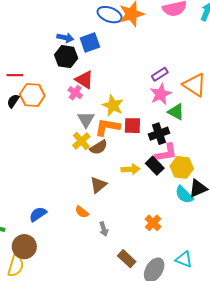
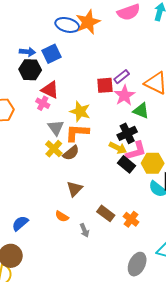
red square: (132, 126) -> (105, 85), moved
yellow arrow: (131, 169) -> (118, 148), moved, turned 36
brown rectangle: (127, 259) -> (106, 213), moved

